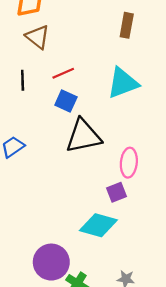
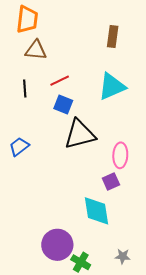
brown triangle: (38, 37) -> (36, 50), turned -30
cyan diamond: (98, 225) -> (97, 211), turned 68

